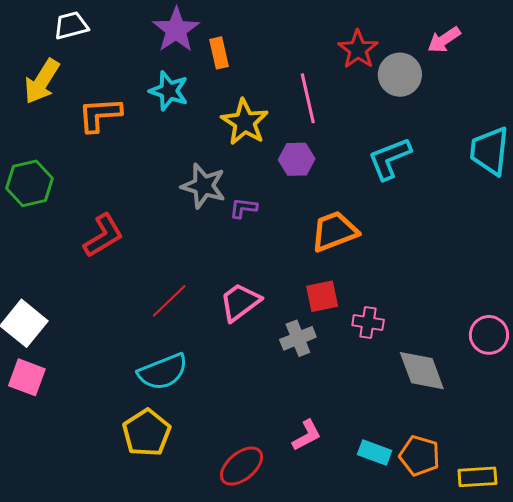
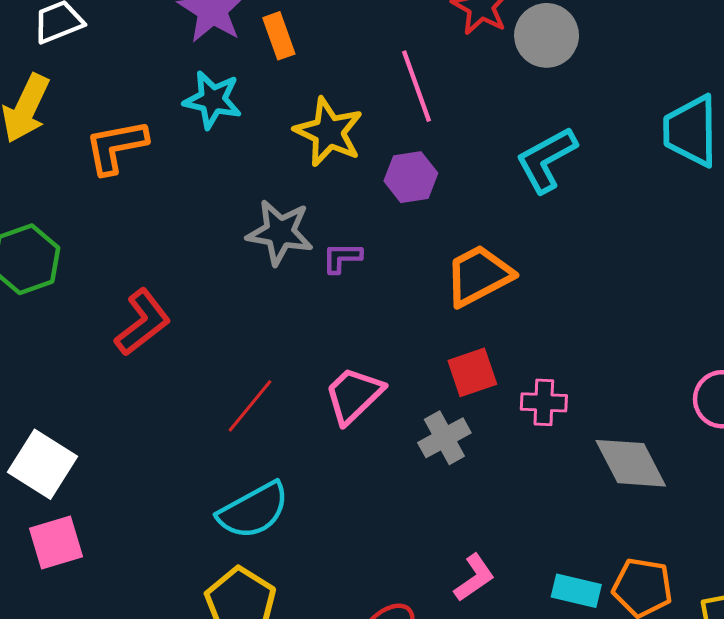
pink square: (27, 377) -> (56, 543), turned -30

